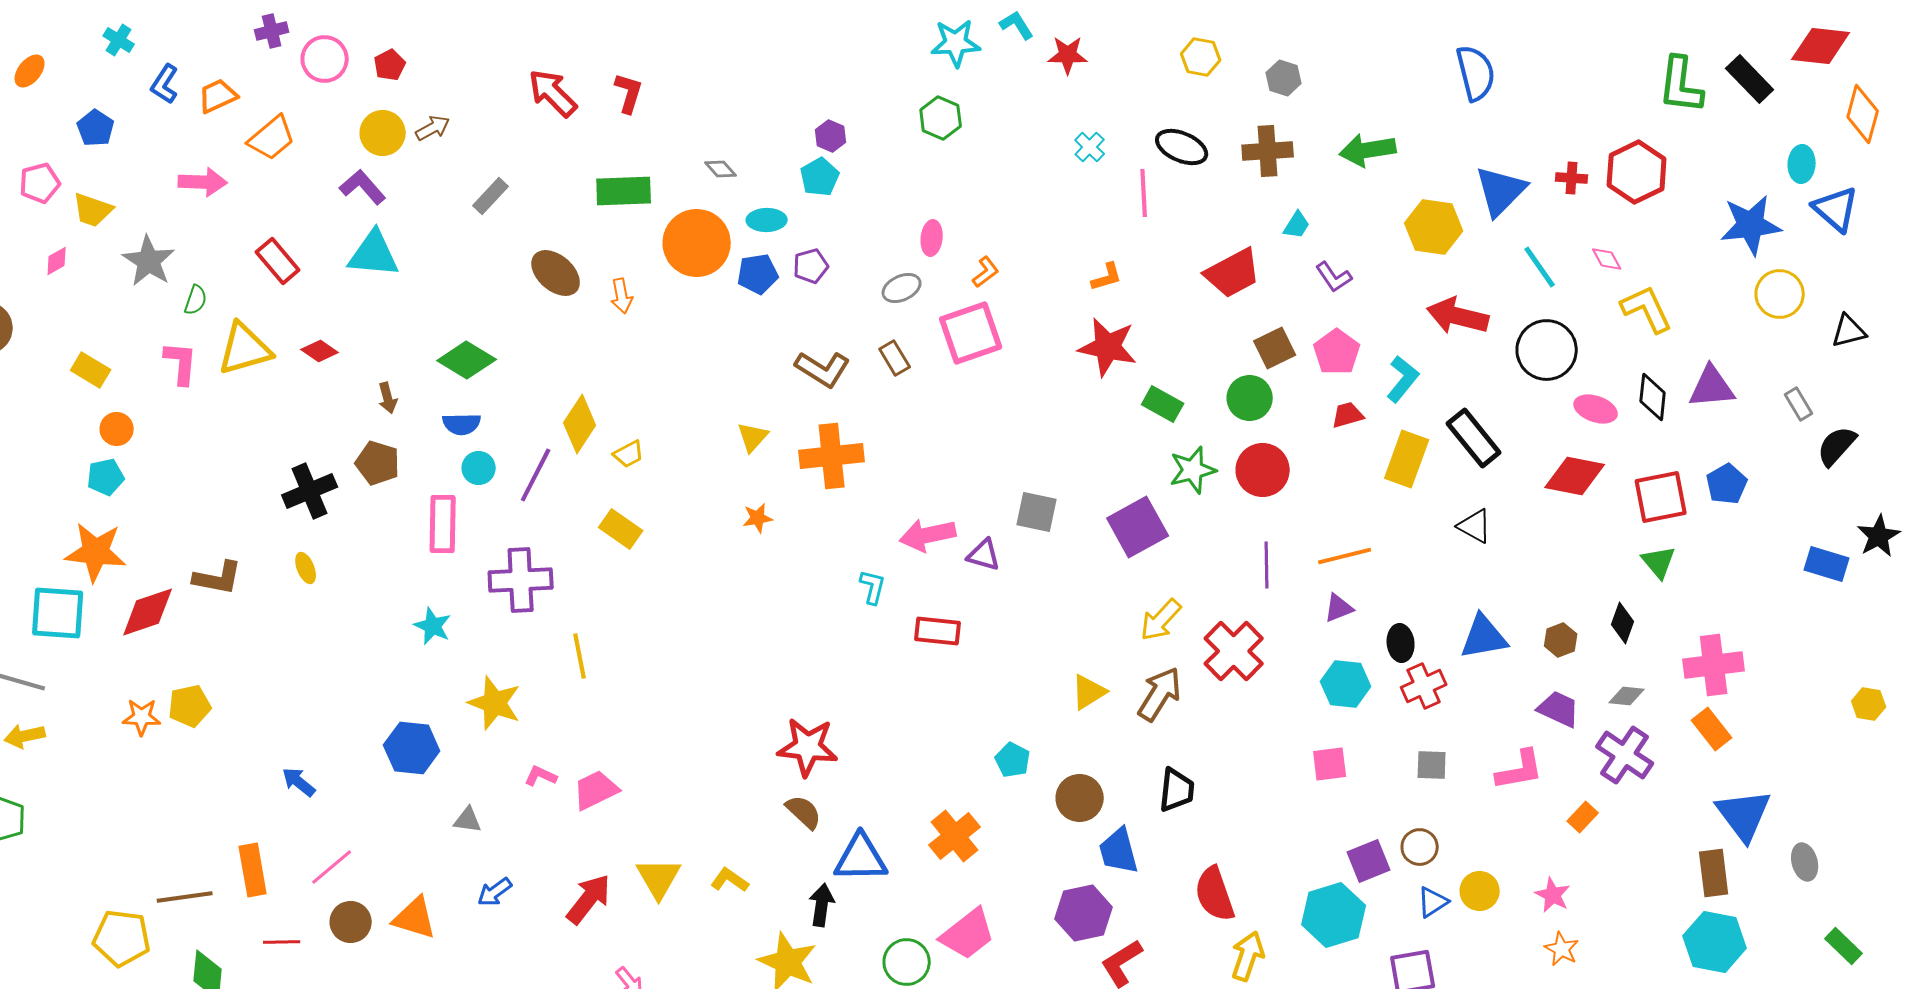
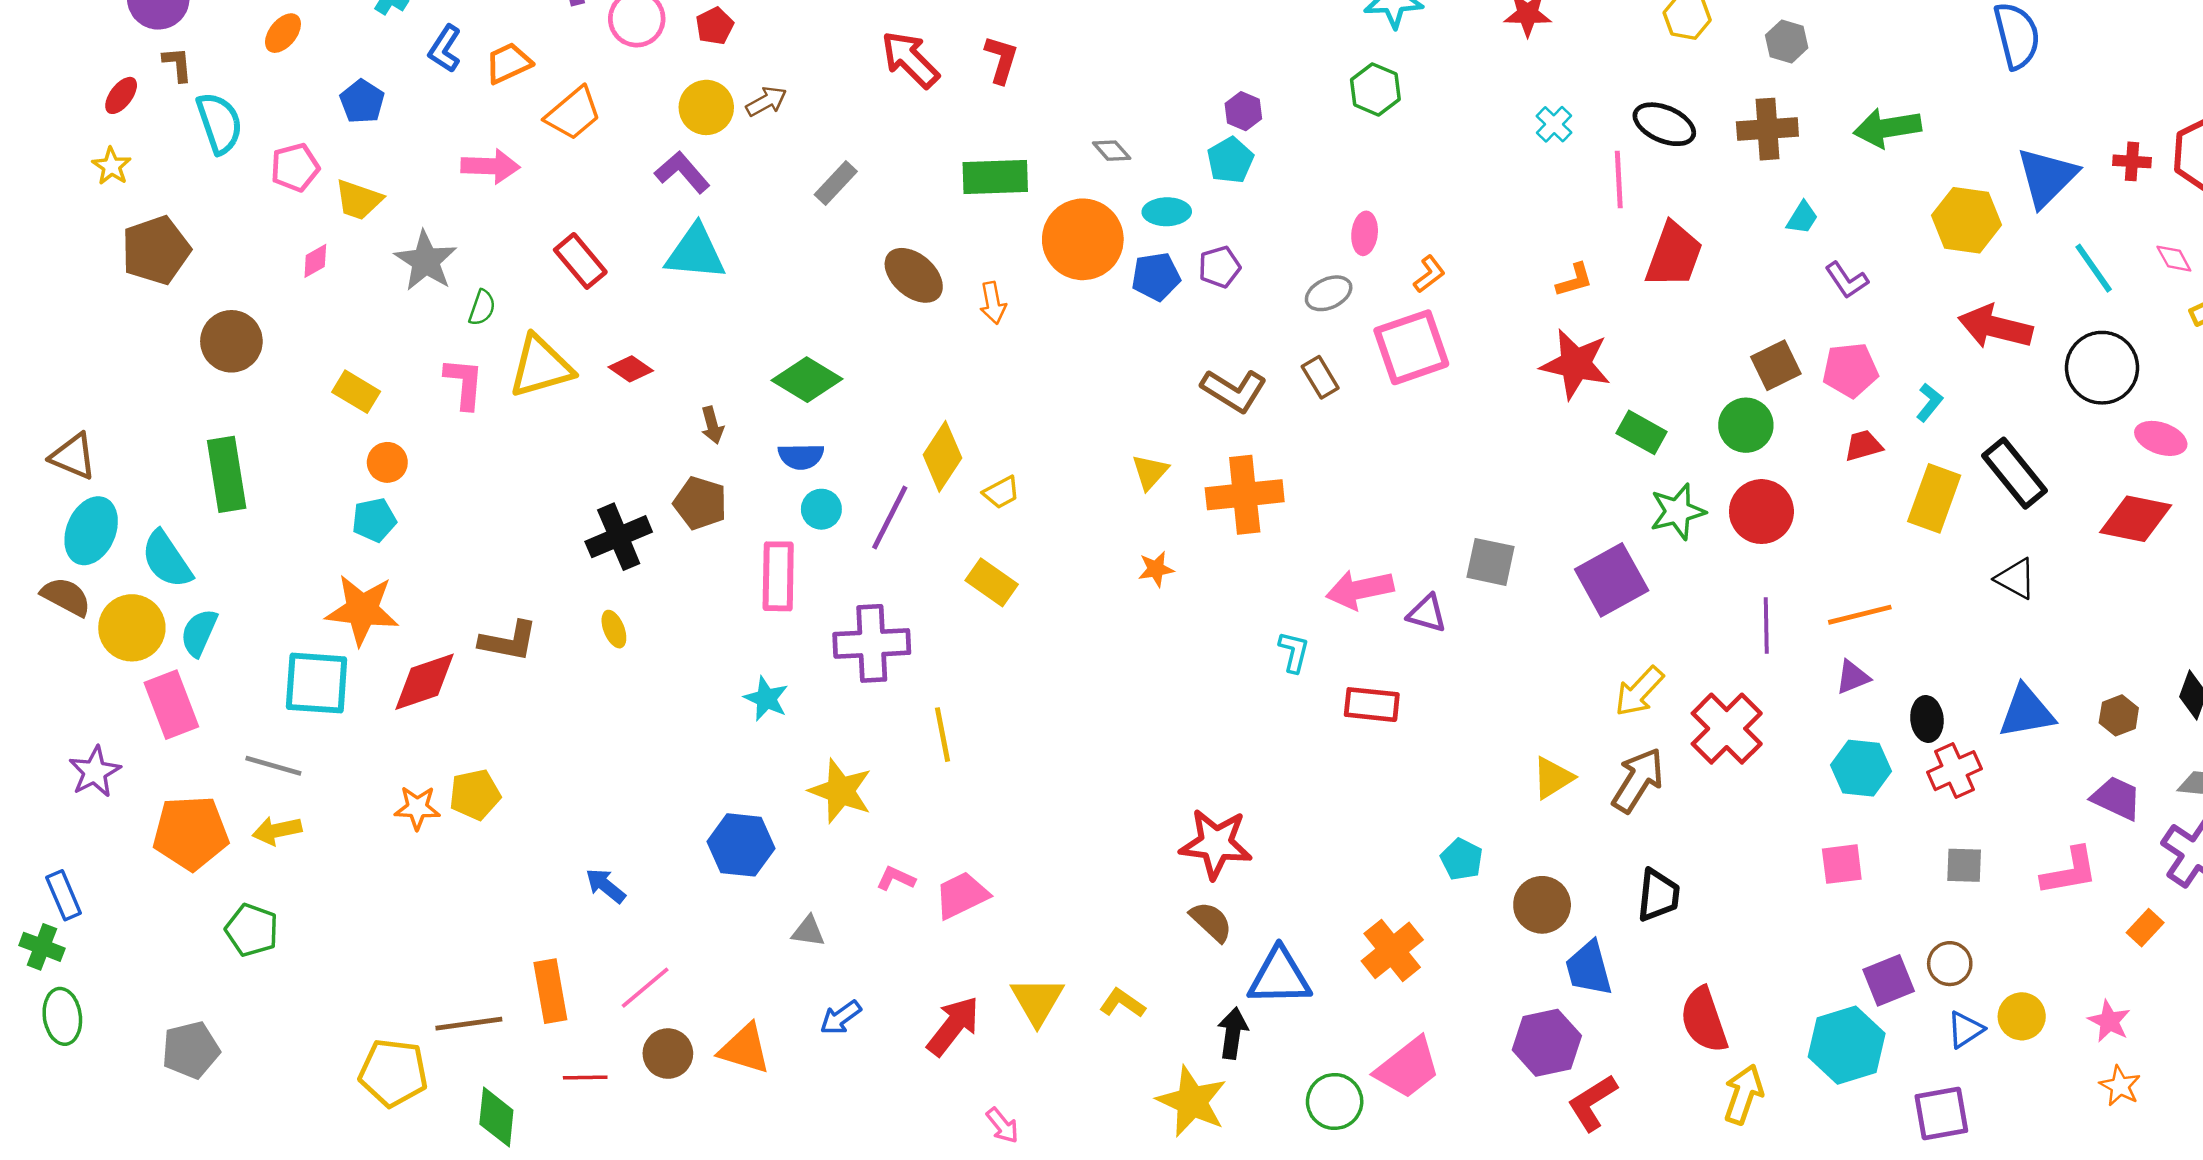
red trapezoid: (1233, 273) -> (1674, 255), moved, turned -42
pink pentagon: (1337, 352) -> (1850, 370), turned 30
cyan L-shape: (1403, 379) -> (1929, 402), size x0.7

